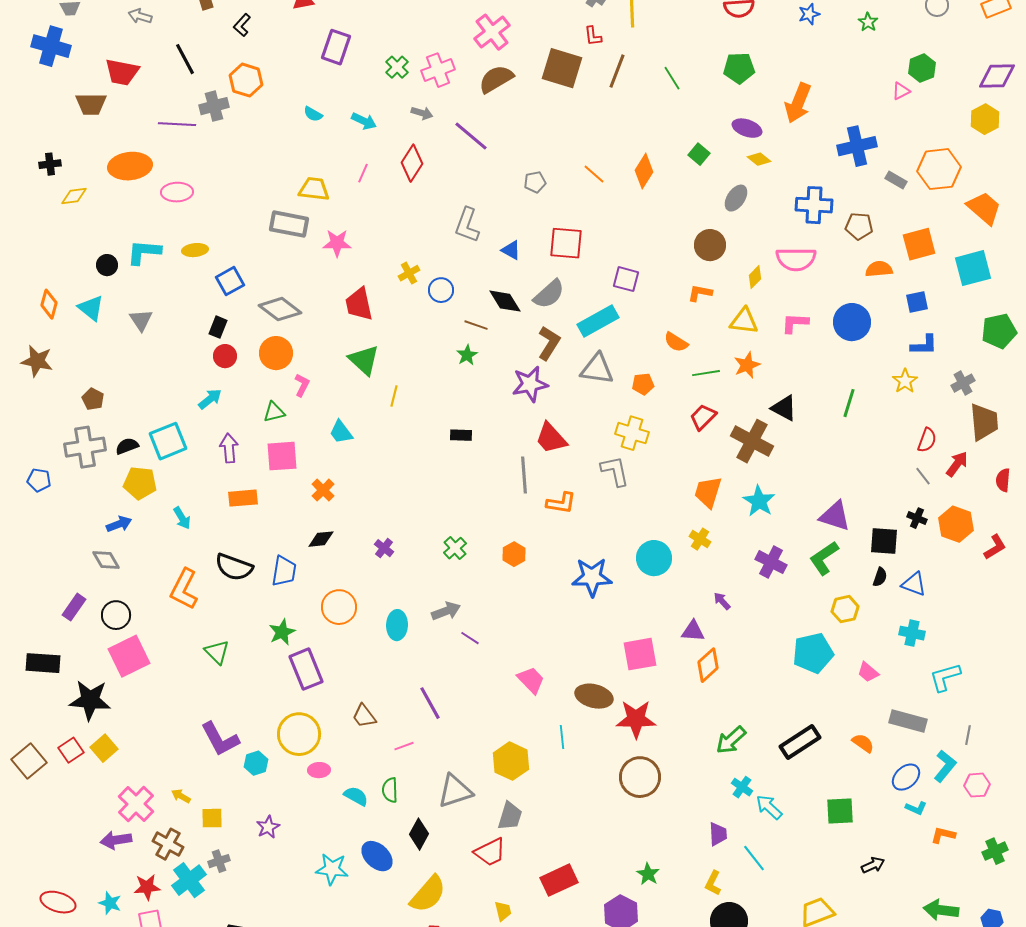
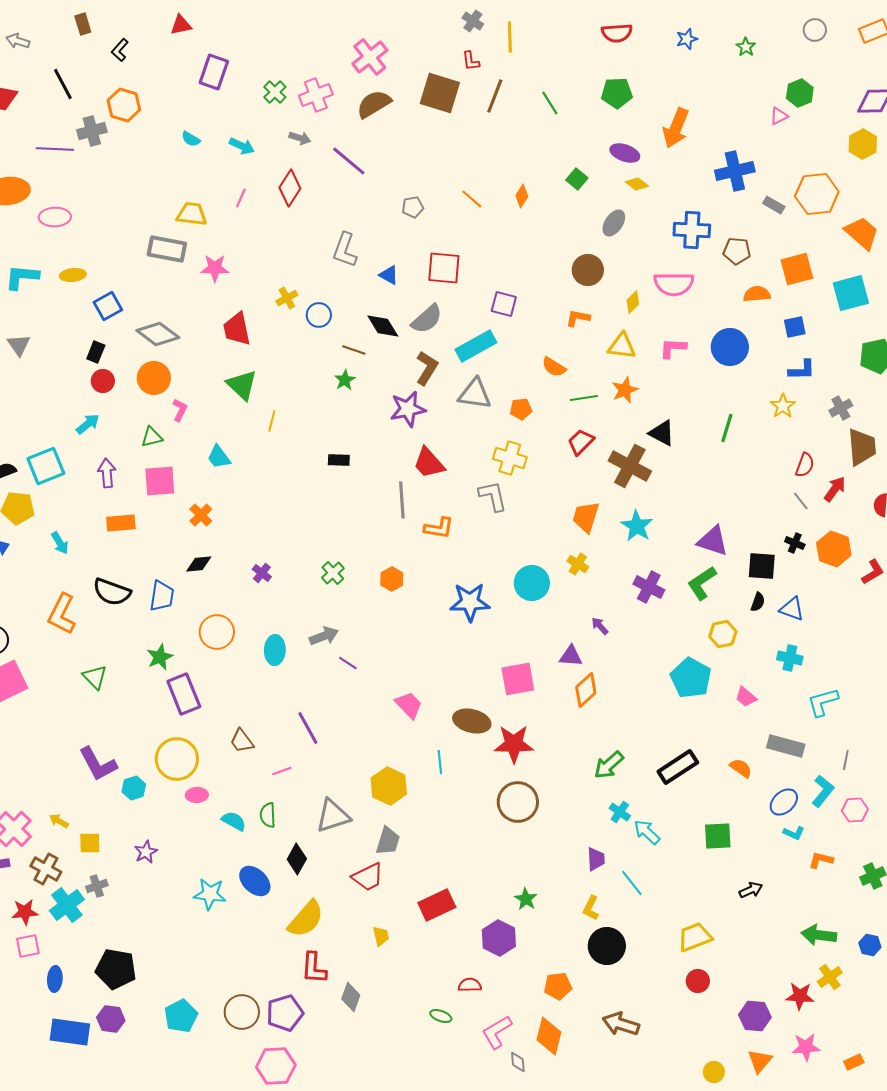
orange diamond: (644, 171) -> (522, 196), size x0.7
cyan pentagon: (813, 653) -> (691, 678), turned -30

